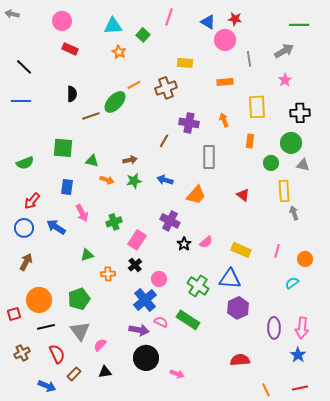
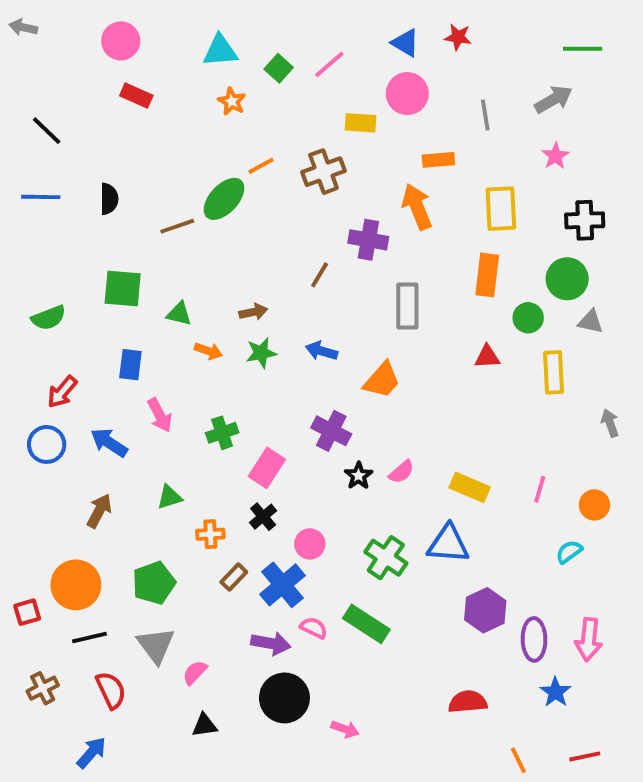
pink line: (169, 17) -> (329, 64), moved, turned 30
pink circle: (225, 40) -> (407, 94), moved
black semicircle: (72, 94) -> (109, 199), moved
orange arrow: (224, 120) -> (417, 207), moved, size x1.6
orange rectangle: (250, 141) -> (487, 275), size x1.5
red triangle: (243, 195) -> (487, 357), moved, turned -40
gray arrow: (294, 213) -> (610, 423), moved
brown arrow: (26, 262) -> (99, 511), moved
purple hexagon: (238, 308) -> (485, 610), moved
blue star: (298, 355) -> (555, 692), moved
brown rectangle: (74, 374) -> (234, 577), moved
blue arrow: (47, 386) -> (91, 753), turned -72

